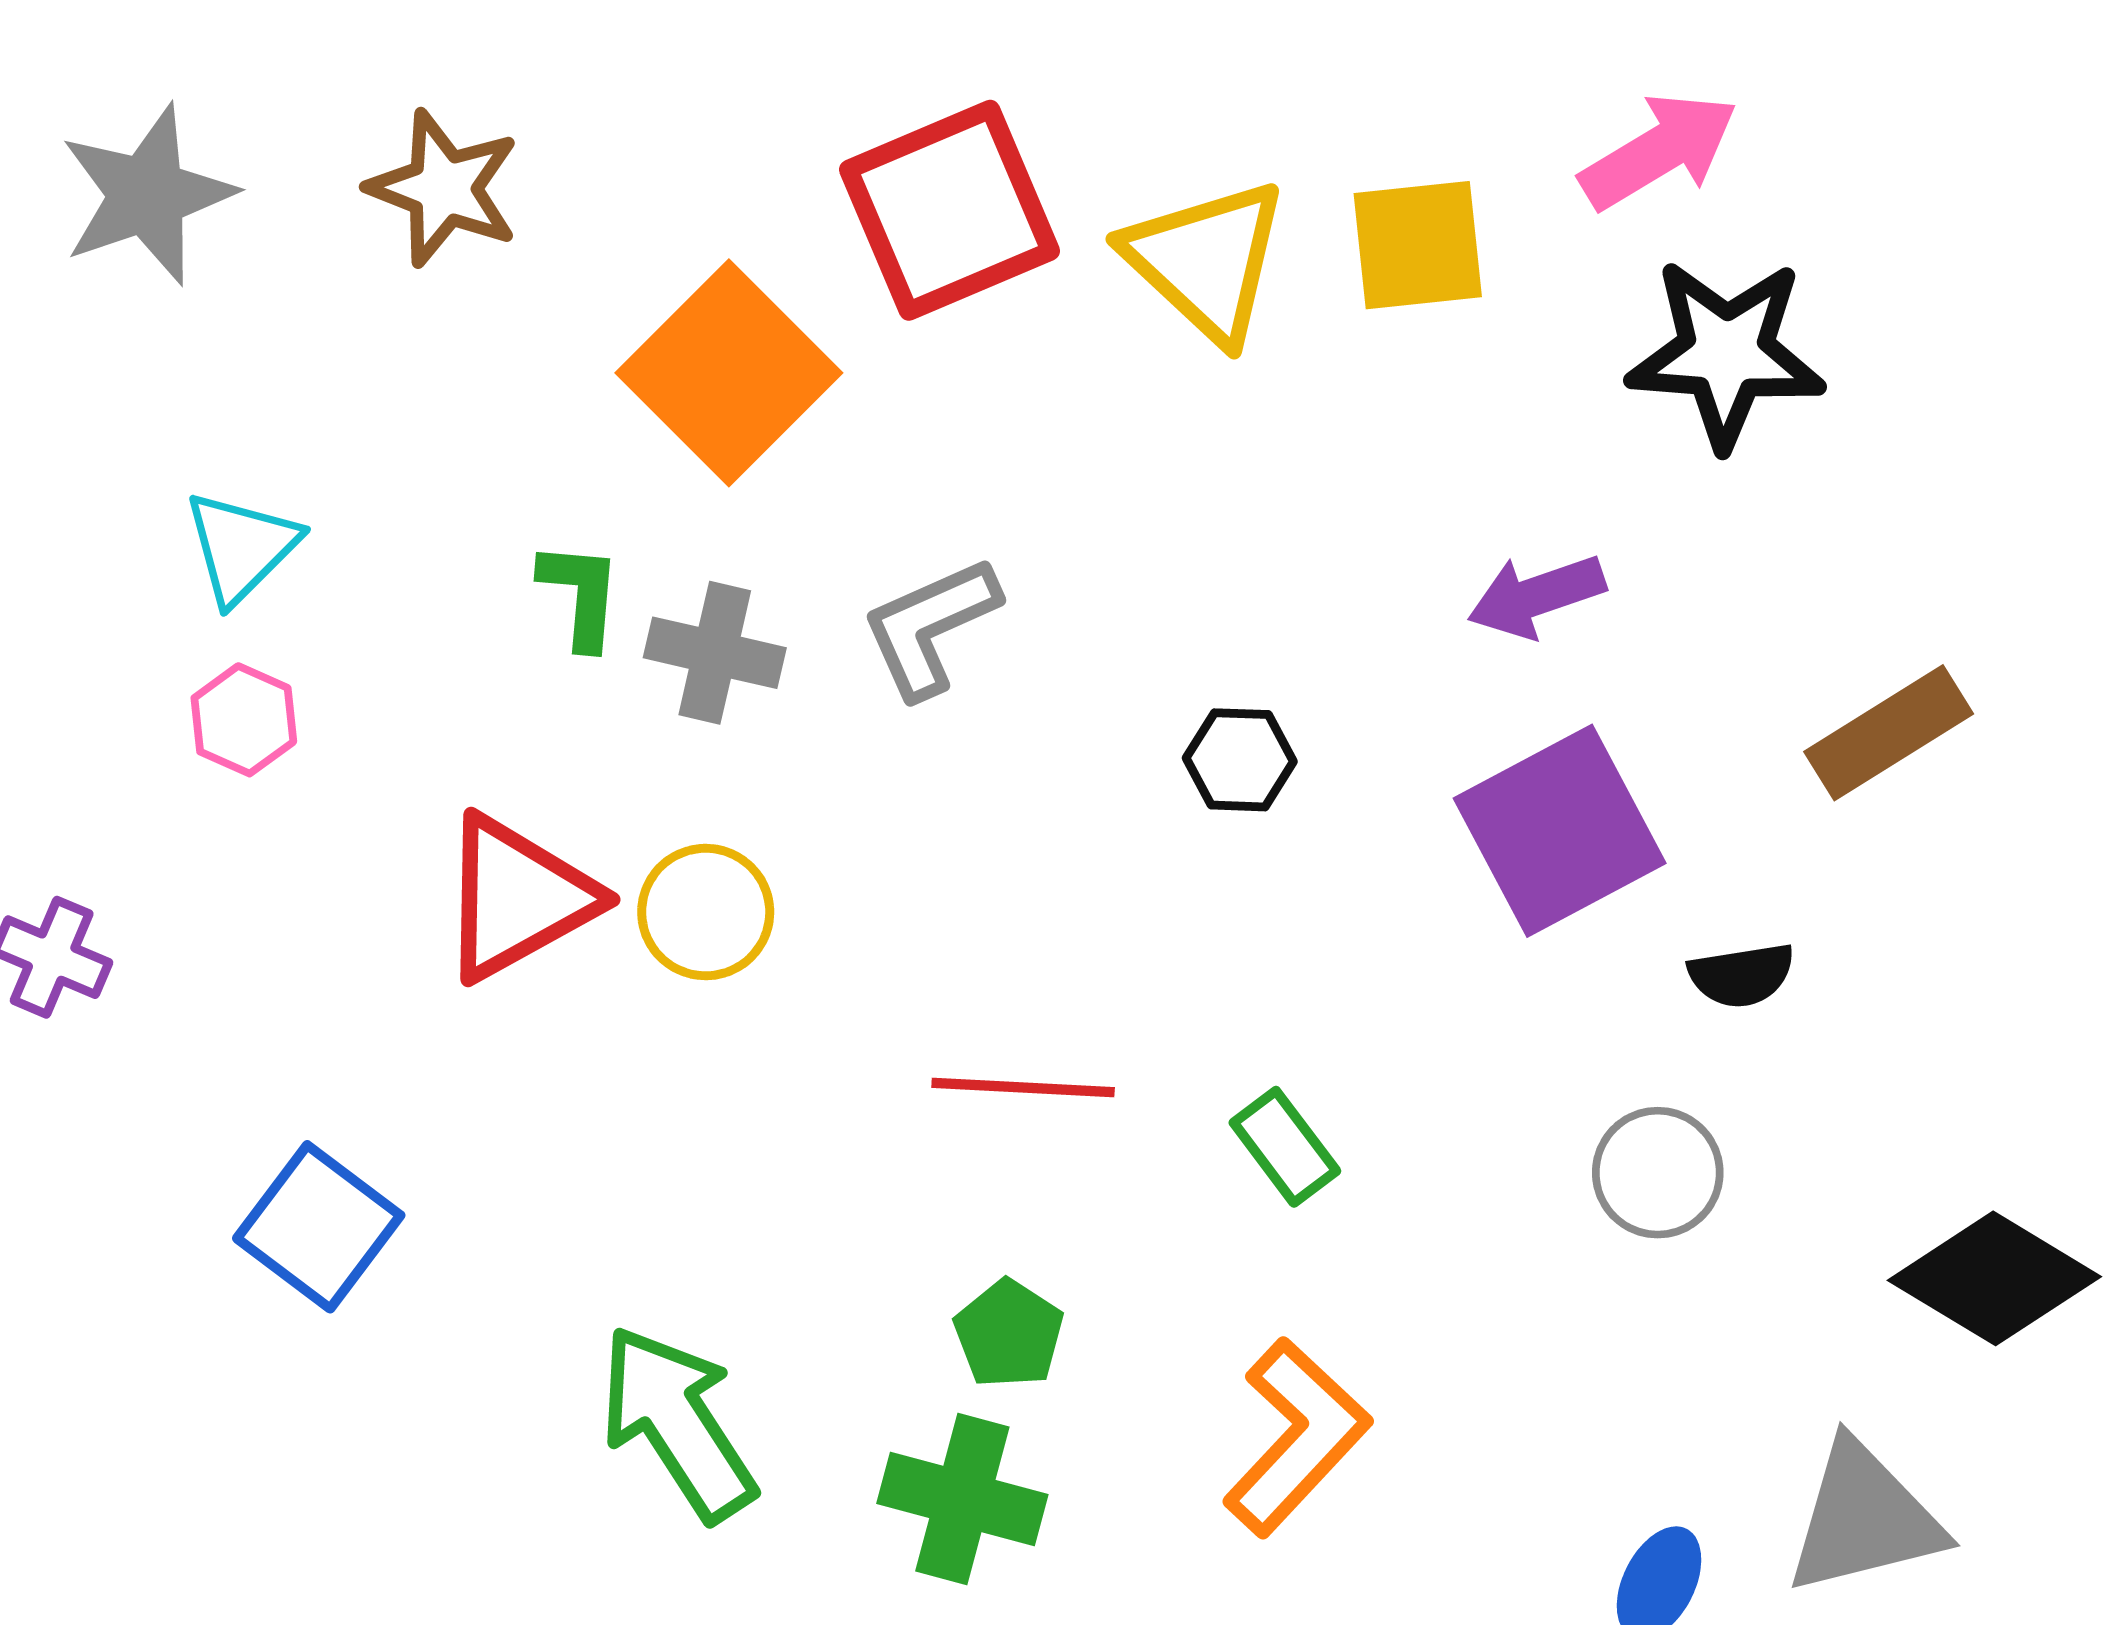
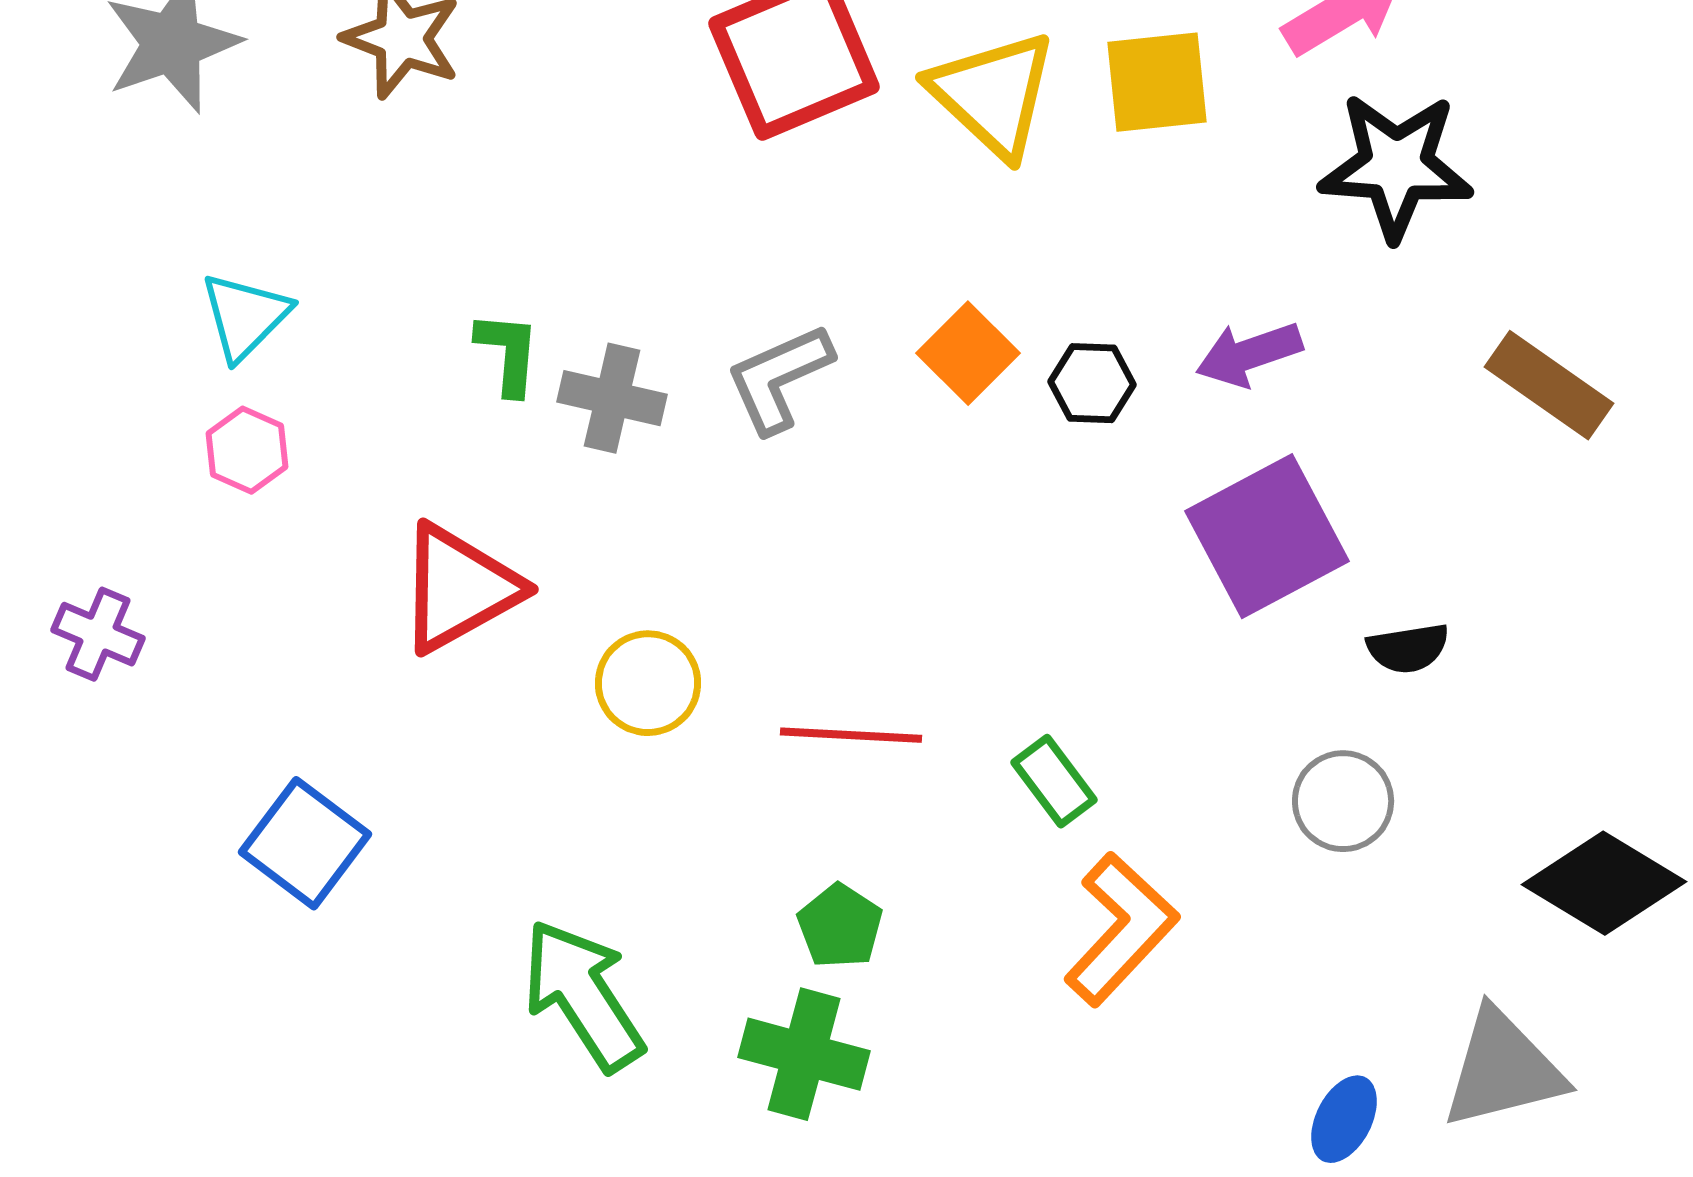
orange square: (729, 373) -> (968, 353), moved, size x0.6
brown rectangle: (1889, 733) -> (1549, 385), moved, turned 67
black hexagon: (1240, 760) -> (1092, 383), moved
yellow circle: (706, 912) -> (648, 683), moved
orange L-shape: (1297, 1437) -> (1121, 929), moved

